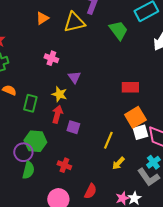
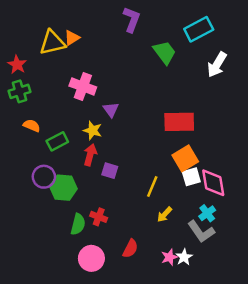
yellow triangle: (74, 22) -> (52, 43), moved
pink cross: (51, 58) -> (83, 87), size x1.5
red rectangle: (130, 87) -> (179, 122), size x1.4
green rectangle: (30, 103) -> (57, 141), turned 48
purple circle: (23, 152) -> (44, 177), moved
green semicircle: (28, 170) -> (78, 224), moved

